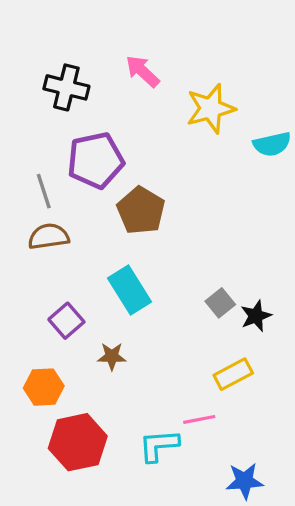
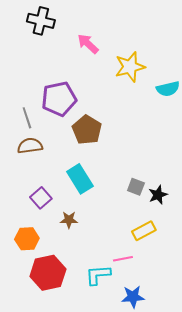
black cross: (66, 87) -> (41, 21), moved
gray square: (220, 303) -> (136, 187), turned -30
blue star: (245, 481) -> (133, 297), moved

